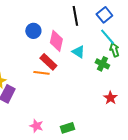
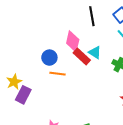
blue circle: (33, 31) -> (49, 58), moved
red rectangle: (48, 62) -> (82, 57), moved

